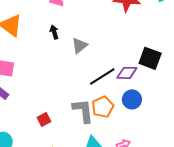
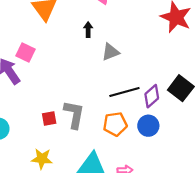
purple diamond: (127, 73) -> (152, 96), turned -60
gray L-shape: (83, 111) -> (74, 114), moved

